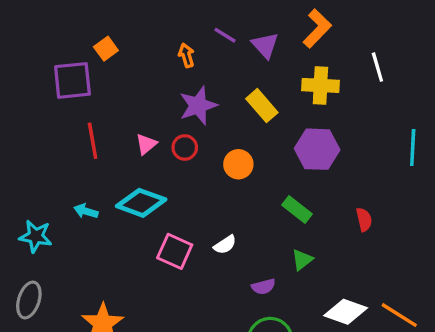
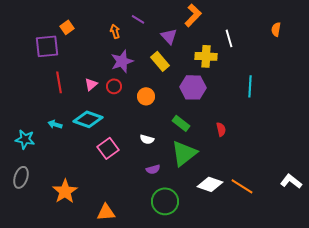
purple triangle: (265, 45) -> (169, 36), moved
yellow cross: (320, 85) -> (206, 56), moved
white semicircle: (225, 245) -> (147, 139), moved, turned 48
pink square: (175, 251) -> (108, 148), turned 30
green triangle: (302, 260) -> (184, 153), size x2.0
purple semicircle: (264, 287) -> (153, 169), moved

